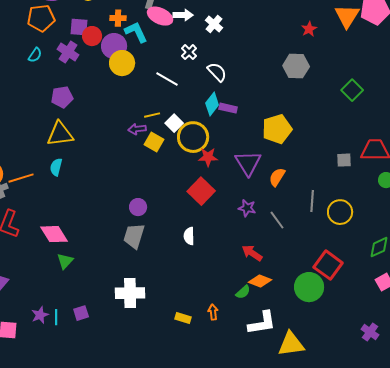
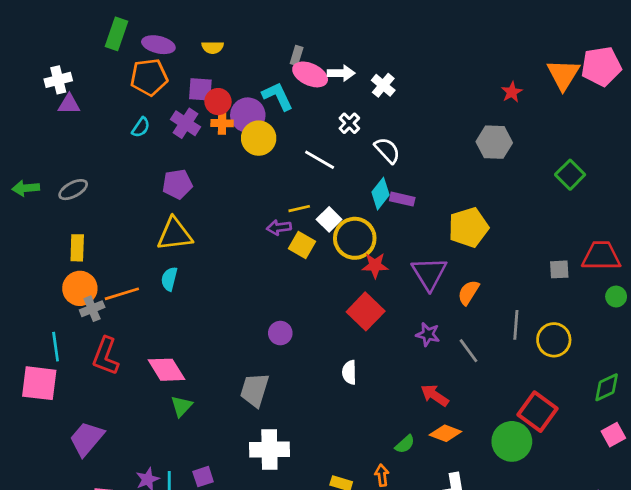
orange cross: (118, 18) -> (222, 123), moved
gray trapezoid: (134, 236) -> (255, 390), moved
green semicircle: (243, 292) -> (405, 444), moved

